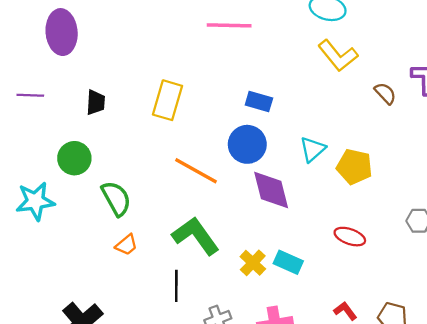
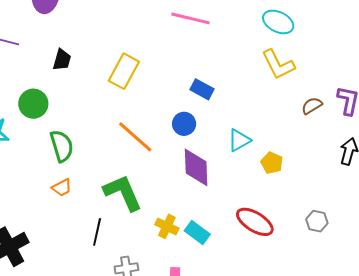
brown semicircle: (385, 93) -> (312, 106), turned -90
blue circle: (247, 144) -> (184, 124), size x0.7
yellow pentagon: (354, 167) -> (272, 163), size x0.7
red ellipse: (350, 237) -> (255, 222), size x1.4
yellow cross: (253, 263) -> (167, 226), turned -30

